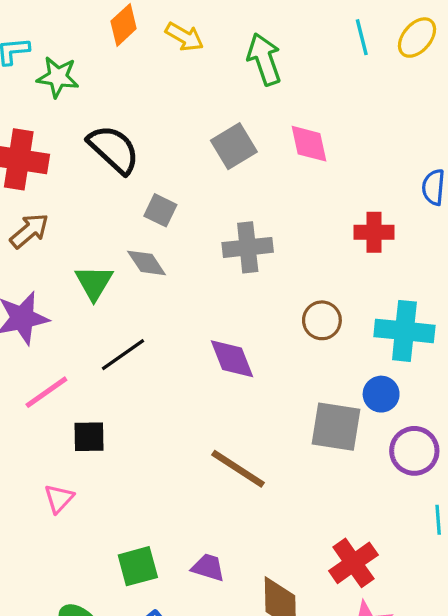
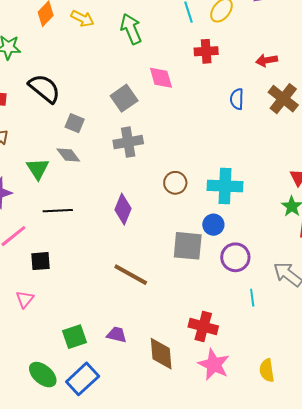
gray square: (234, 146) -> (124, 98), moved
red cross: (374, 232) -> (206, 51), moved
black line: (123, 355) -> (58, 211), turned 36
purple diamond: (232, 359) -> (123, 209), turned 48
red cross: (353, 563) -> (203, 327), turned -36

